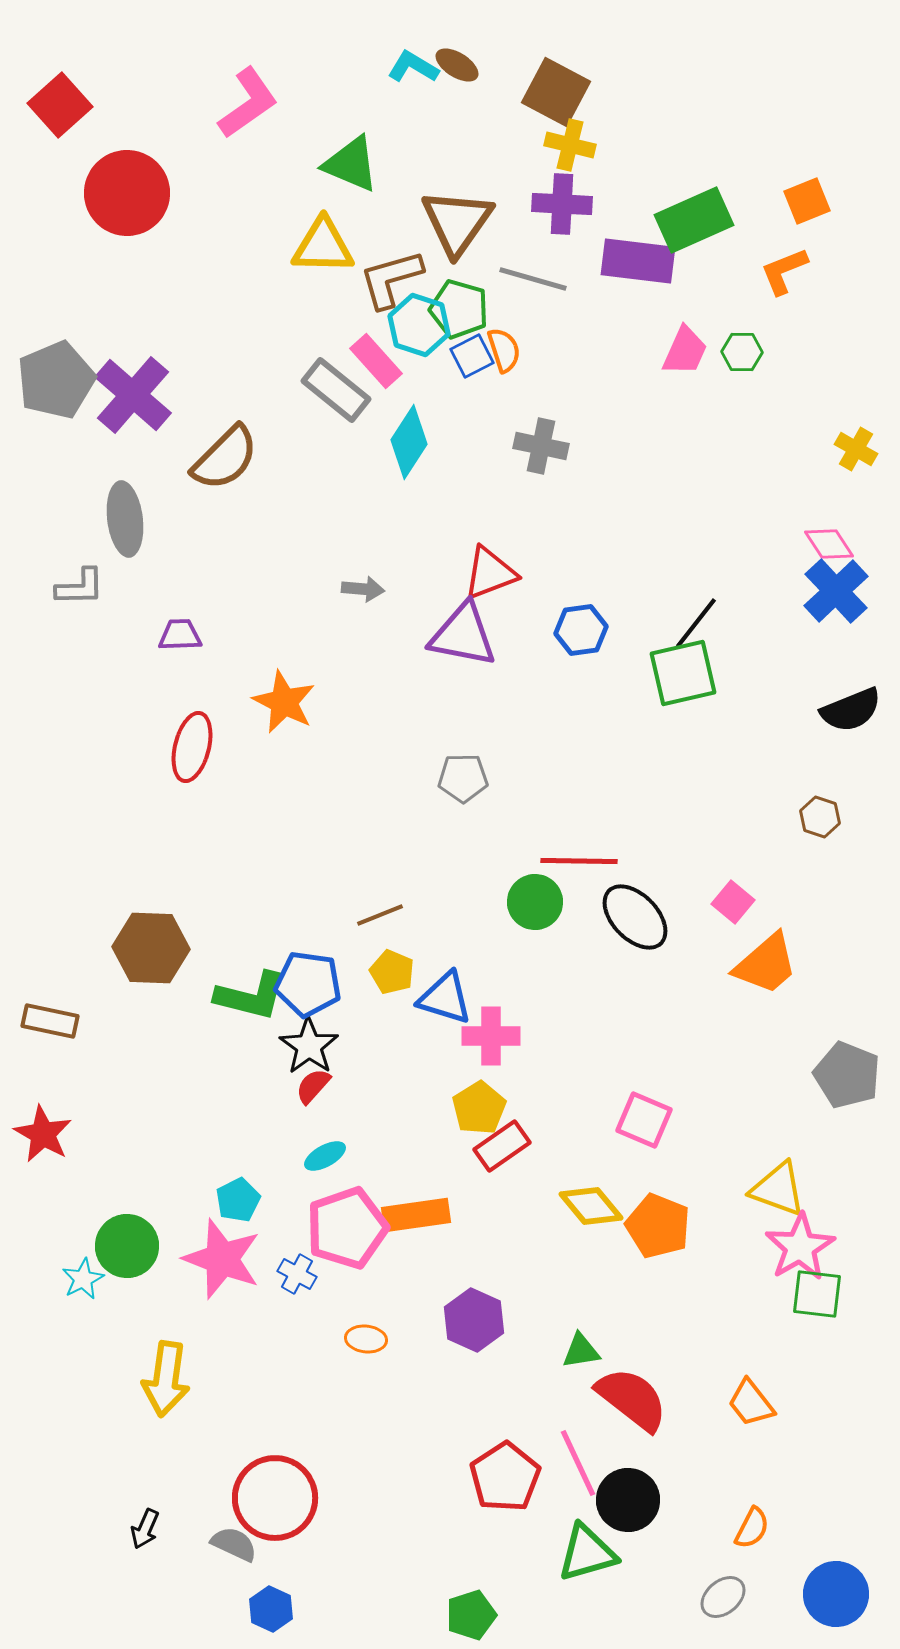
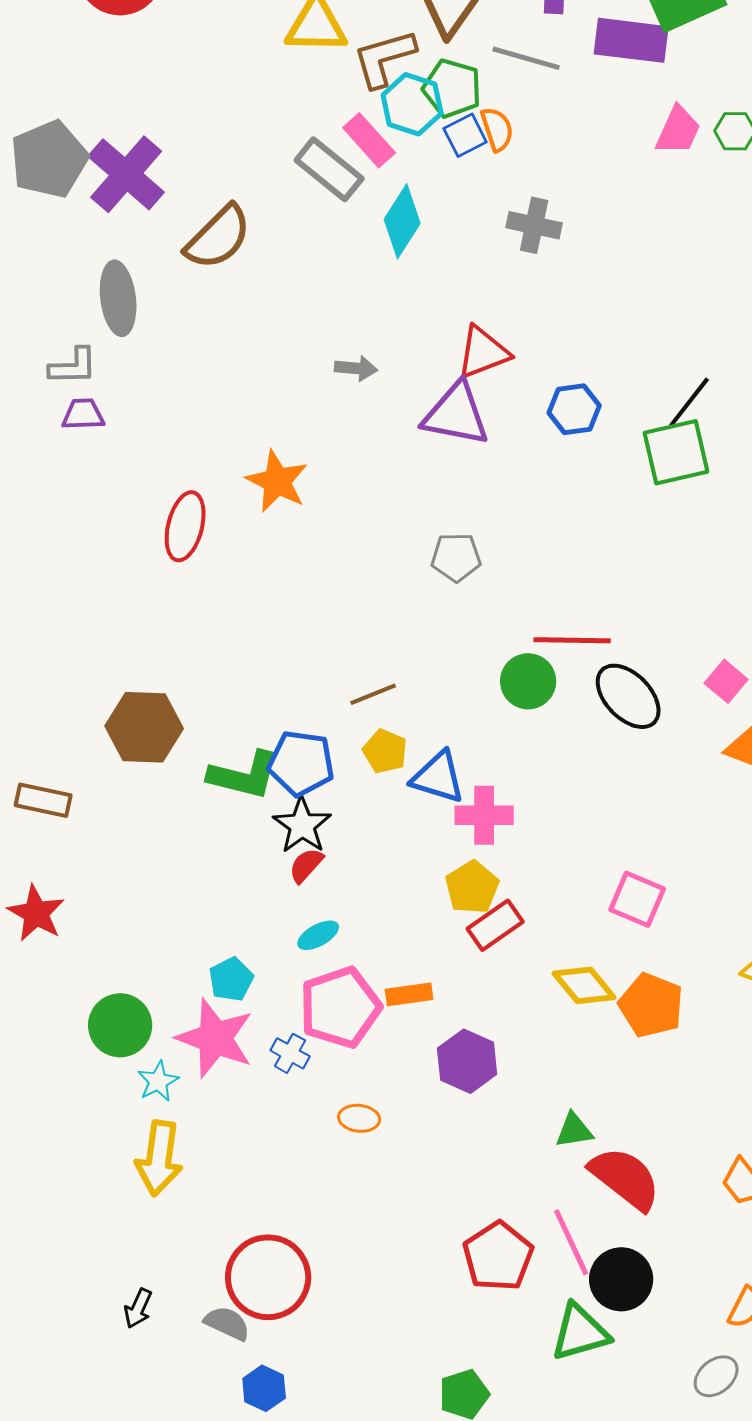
purple trapezoid: (180, 635) -> (83, 414), moved
orange rectangle: (416, 1215) -> (409, 994), size x0.7
cyan star: (83, 1279) -> (158, 1081), moved
purple hexagon: (474, 1320) -> (467, 1061), moved

